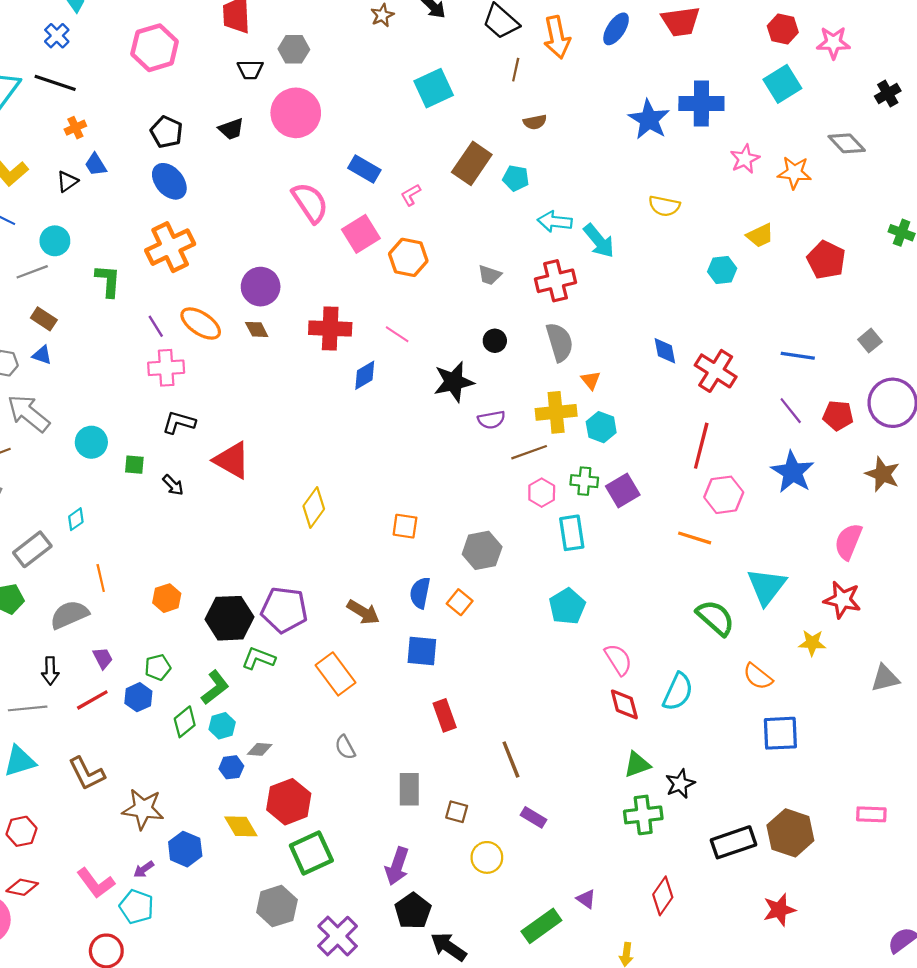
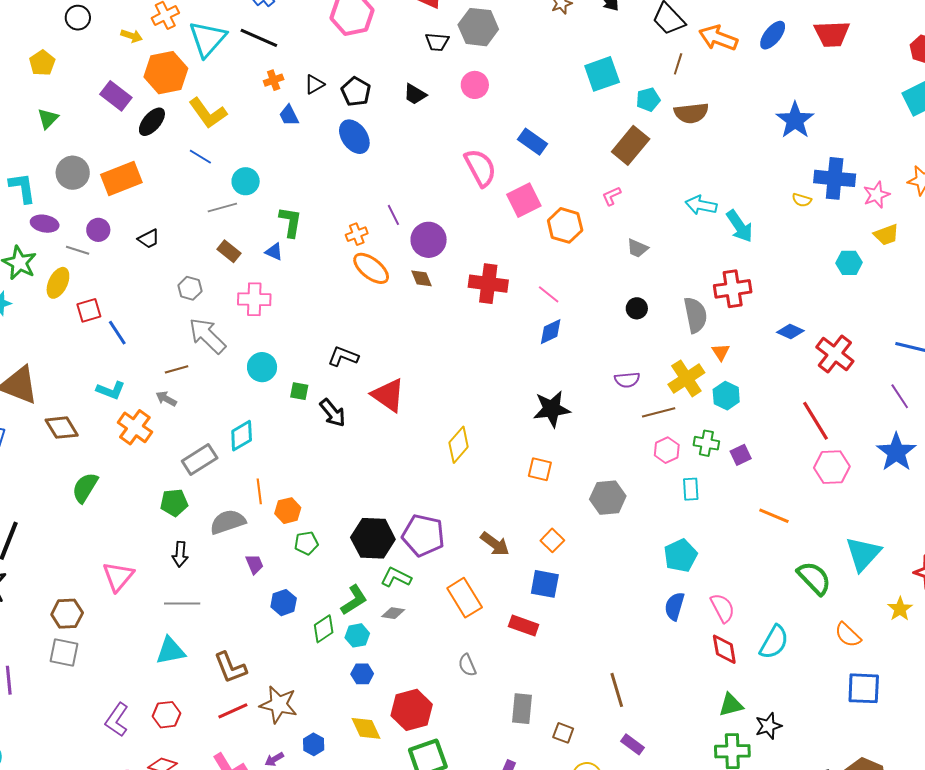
orange arrow: (557, 37) -> (718, 38), turned 117
gray hexagon: (294, 49) -> (478, 27), size x1.4
blue cross: (701, 104) -> (835, 178), moved
pink circle: (296, 113) -> (475, 85), size x0.6
brown semicircle: (535, 122) -> (691, 113), size x1.6
black trapezoid: (231, 129) -> (415, 94), turned 45
pink star: (745, 159) -> (876, 195), moved
cyan pentagon: (516, 178) -> (648, 100), moved, turned -30
black triangle: (67, 181) -> (314, 84), moved
pink L-shape: (411, 195) -> (612, 196), moved
yellow semicircle: (664, 206) -> (802, 200), size x0.7
orange cross: (170, 247) -> (357, 234), moved, size x0.5
red cross: (556, 281) -> (733, 289), moved
purple line: (156, 326) -> (393, 215), moved
blue diamond: (665, 351) -> (790, 331), turned -60
blue triangle: (42, 355) -> (274, 252), moved
pink cross: (166, 368) -> (254, 299), moved
blue diamond: (365, 375) -> (551, 332), moved
black star: (454, 382) -> (552, 409), moved
yellow cross: (556, 412) -> (686, 378), turned -33
red line: (701, 446) -> (816, 421), turned -51
black arrow: (173, 485) -> (333, 413), size x1.4
purple square: (623, 491) -> (741, 455), size x0.7
cyan diamond: (76, 519) -> (242, 436), size x1.5
cyan rectangle: (572, 533) -> (691, 489), size x0.7
orange line: (695, 538) -> (774, 516), moved
blue semicircle: (420, 593) -> (675, 606), moved
orange hexagon: (167, 598) -> (288, 511), moved
orange square: (460, 602) -> (552, 540), moved
yellow star: (812, 643) -> (900, 609), turned 30
green pentagon: (158, 667) -> (306, 543), moved
black arrow: (50, 671) -> (180, 554), moved
red line: (92, 700) -> (233, 711), moved
red rectangle: (445, 715) -> (524, 625), moved, turned -56
gray diamond: (260, 749) -> (393, 613), moved
blue hexagon: (185, 849) -> (314, 744), size x0.7

